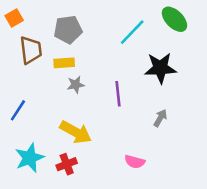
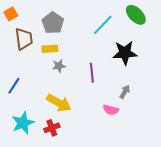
gray pentagon: (68, 30) -> (53, 23), turned -30
pink semicircle: (135, 162) -> (111, 110), moved

